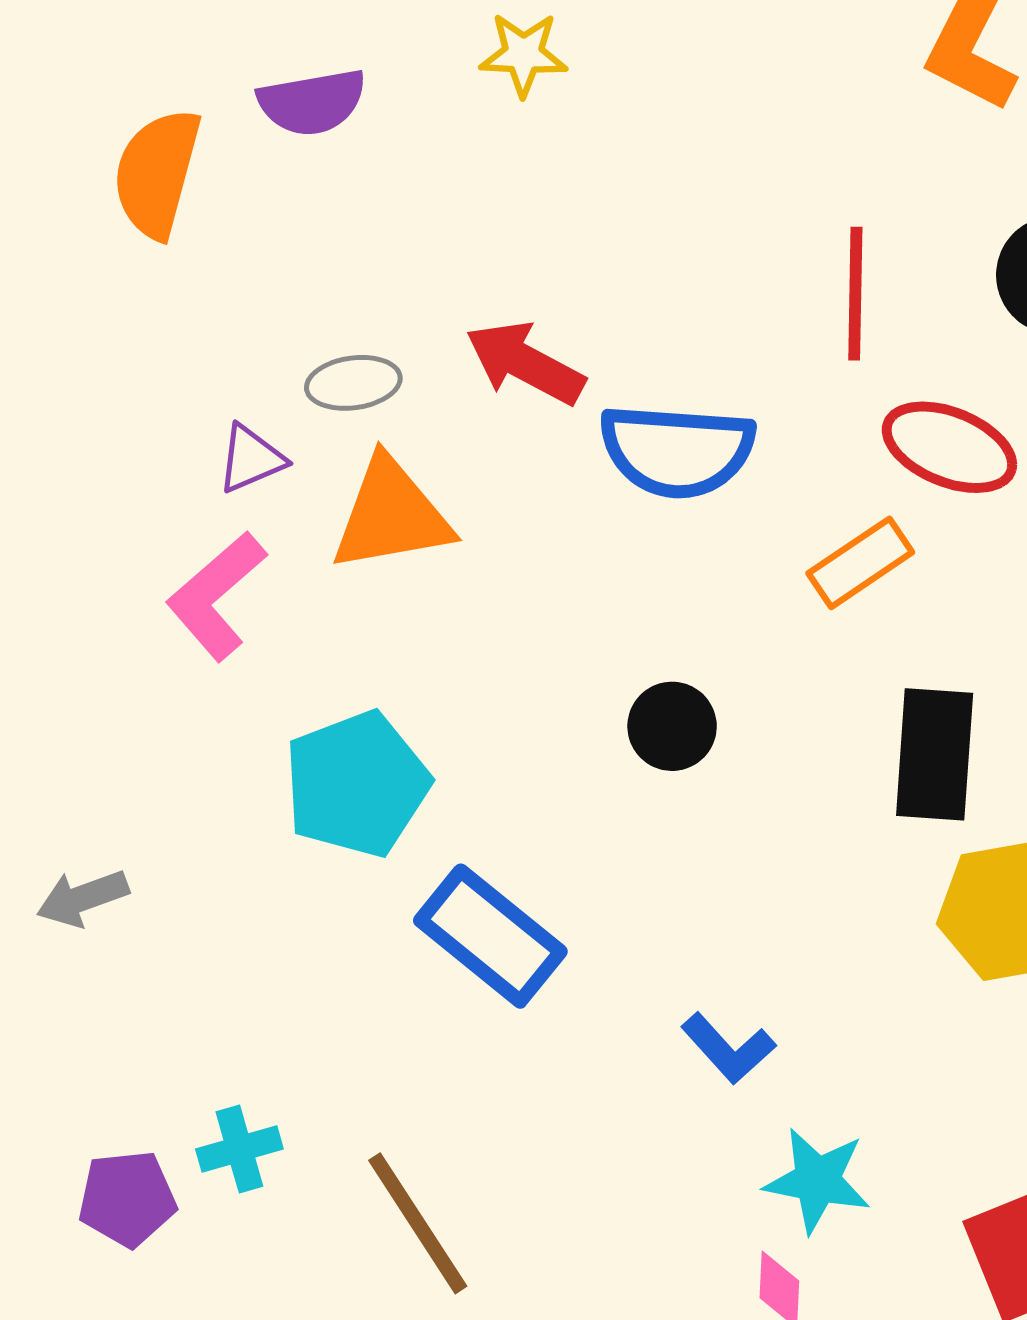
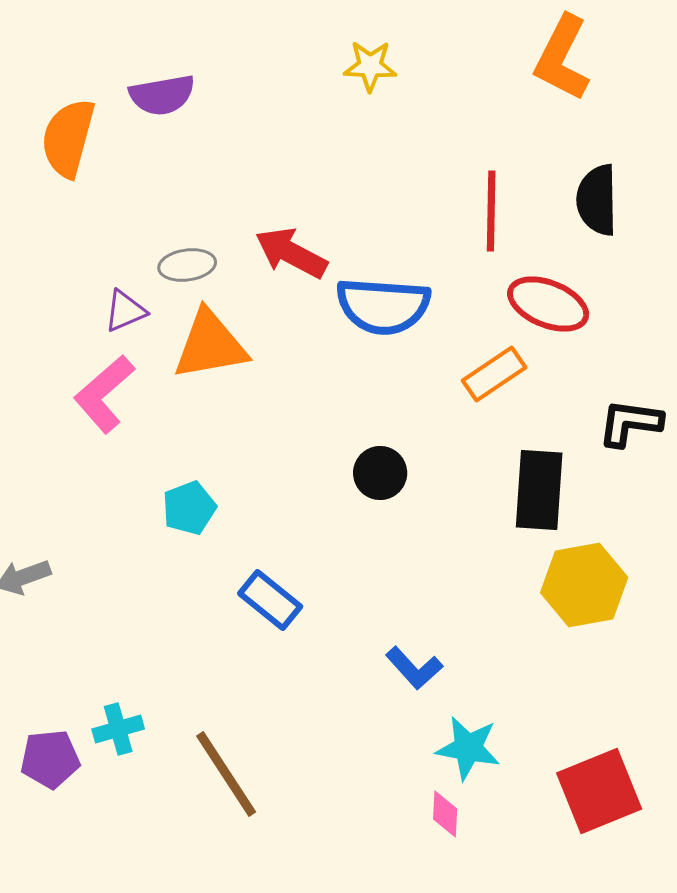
yellow star: (523, 54) -> (370, 66), moved
cyan pentagon: (357, 784) -> (189, 508), size x0.6
blue rectangle: (490, 936) -> (270, 600), size x0.7

